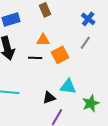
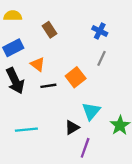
orange triangle: (43, 40) -> (38, 64), moved, turned 48
cyan triangle: (68, 87) -> (91, 111), turned -48

